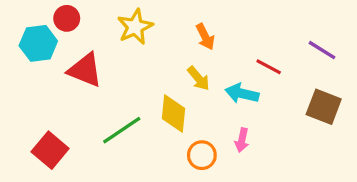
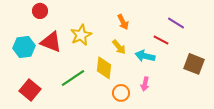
yellow star: (135, 27) -> (81, 35), moved
cyan hexagon: (38, 43) -> (24, 47), moved
purple line: (322, 50) -> (176, 23), moved

